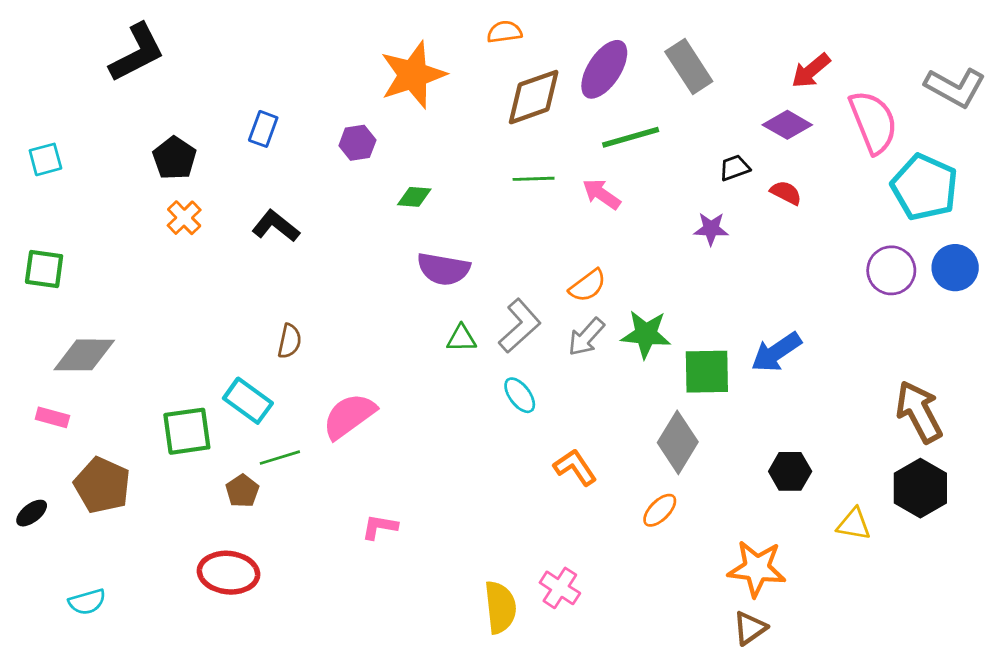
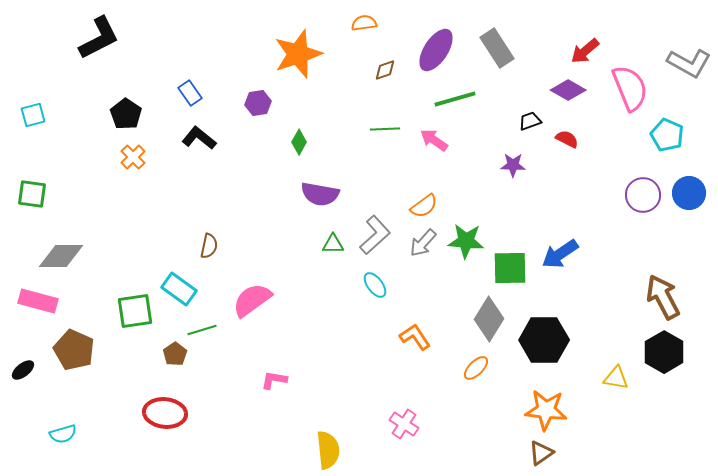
brown diamond: (534, 97) -> (385, 70), size x0.5
blue rectangle: (263, 129) -> (190, 93), turned -55
cyan pentagon: (925, 187) -> (667, 135), size x0.7
green diamond: (414, 197) -> (299, 142), turned -65
black L-shape: (276, 226) -> (199, 138), moved
pink rectangle: (52, 417) -> (38, 301), size x1.6
black hexagon: (790, 471) -> (544, 340), moved, size x1.6
yellow semicircle: (500, 607) -> (328, 450), moved

